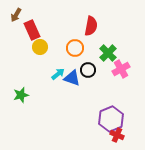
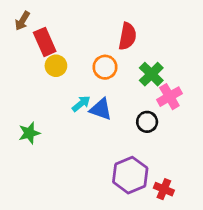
black circle: (88, 70) -> (147, 122), moved
purple hexagon: (111, 119) -> (130, 175), moved

